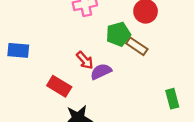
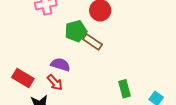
red arrow: (85, 60) -> (55, 83), moved
purple semicircle: (101, 71) -> (60, 65), turned 42

